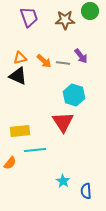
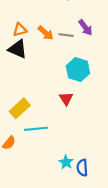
red triangle: (63, 122) -> (66, 99), size x0.6
yellow rectangle: (20, 131) -> (20, 108), turned -36
blue semicircle: (86, 191) -> (82, 168), moved

